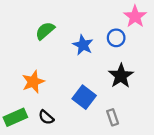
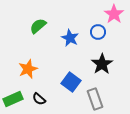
gray rectangle: (113, 117) -> (95, 99), size x1.5

